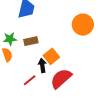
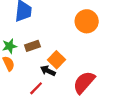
black arrow: (42, 65) -> (48, 71), turned -48
red semicircle: (61, 79) -> (84, 82), moved

